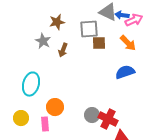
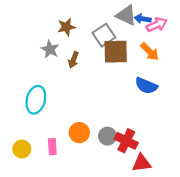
gray square: (89, 29) -> (104, 35), turned -30
brown square: (99, 43) -> (116, 52), size x1.6
blue semicircle: (125, 72) -> (146, 86), turned -138
orange circle: (55, 107) -> (79, 133), moved
yellow circle: (21, 118) -> (22, 149), moved

